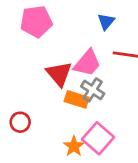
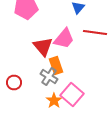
gray cross: (93, 90) -> (49, 76), moved
orange rectangle: (77, 99) -> (56, 66), turned 54

